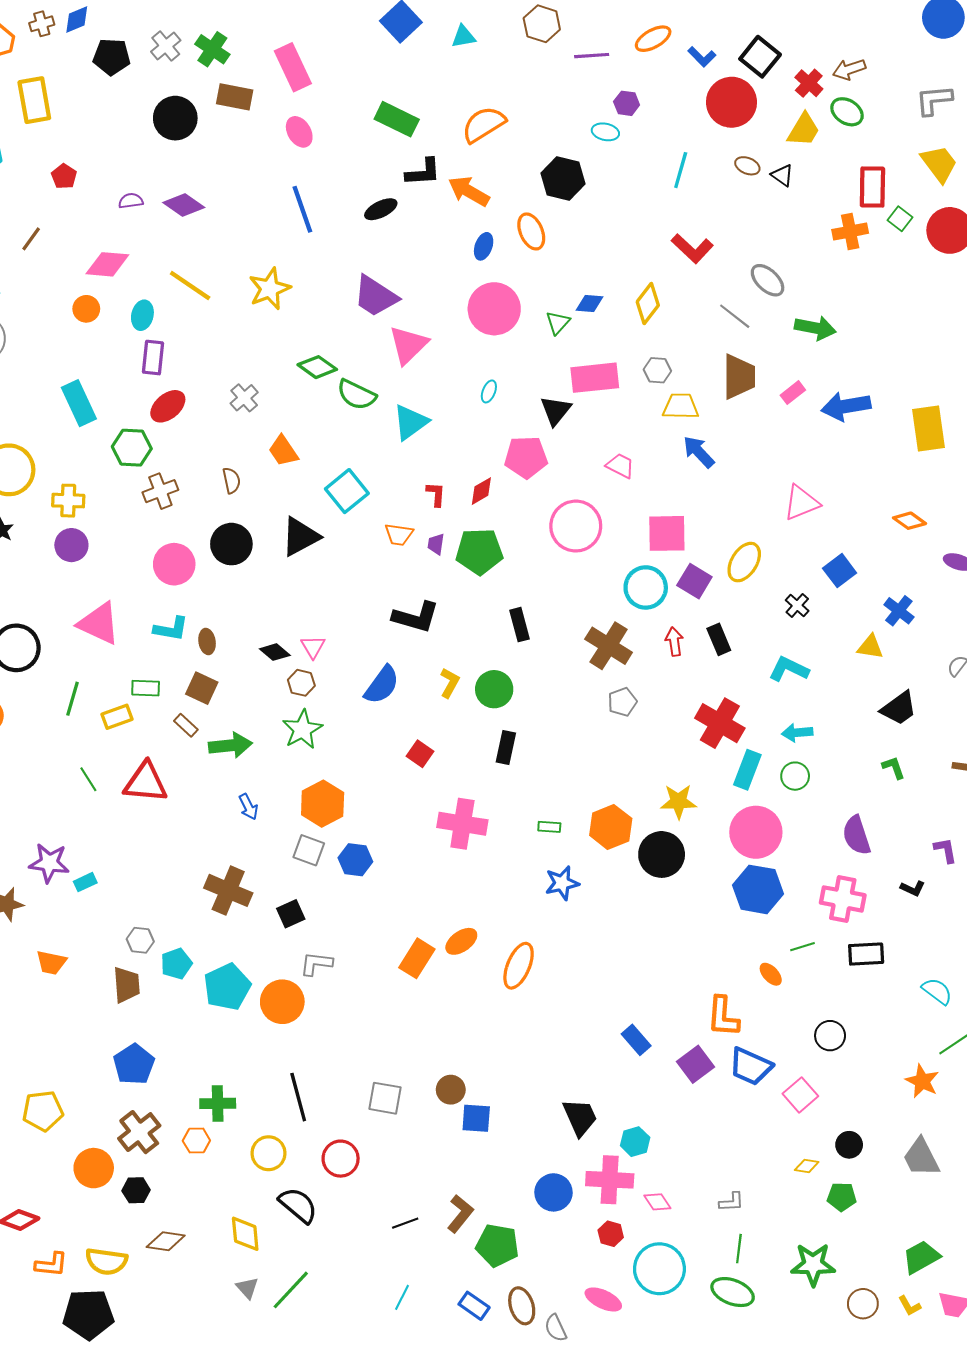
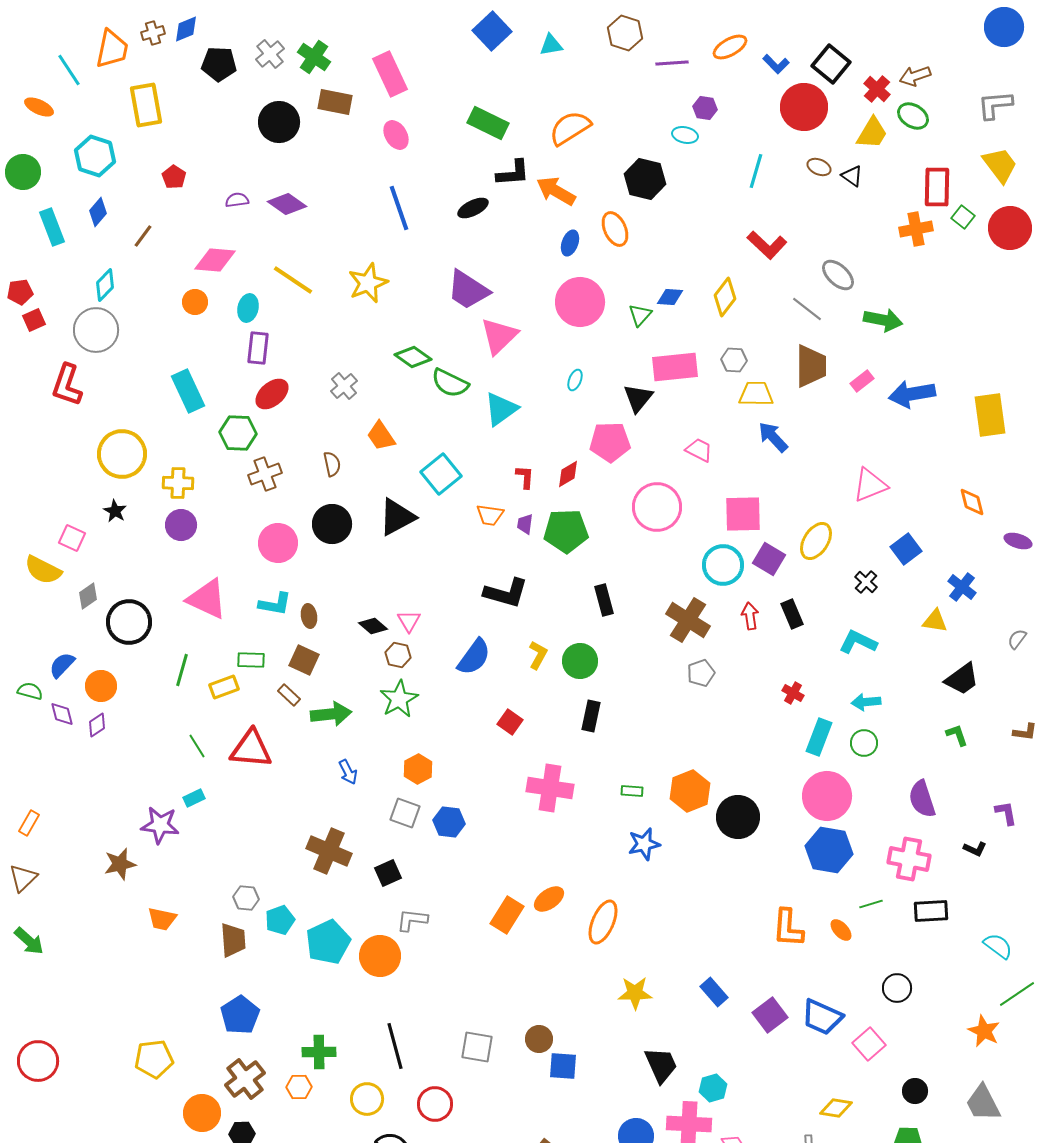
orange diamond: (909, 521) -> (972, 502), turned 40
red cross: (720, 723) -> (793, 693), size x0.5
yellow star: (679, 801) -> (635, 993), moved
orange hexagon: (323, 804) -> (418, 769), size x0.7
cyan rectangle: (85, 882) -> (194, 798), moved
orange L-shape: (723, 1017) -> (788, 928), moved
yellow diamond: (807, 1166) -> (836, 1108), moved, size x1.4

